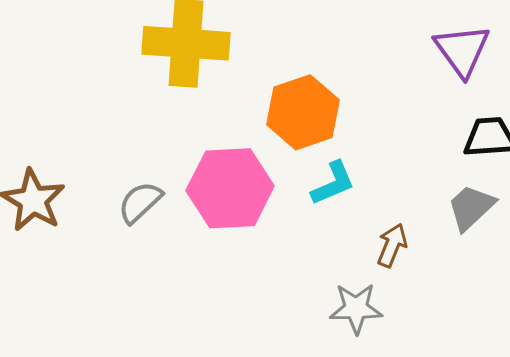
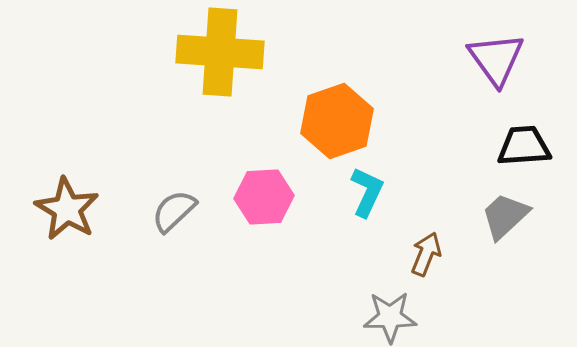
cyan L-shape: (333, 183) -> (367, 192), turned -42
pink hexagon: (230, 188) -> (264, 197), size x0.7

